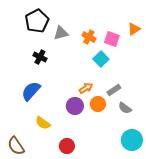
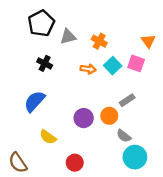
orange triangle: (134, 29) -> (148, 41), moved, turned -32
pink square: (112, 39) -> (136, 63), moved
orange arrow: (86, 88) -> (88, 69), moved, turned 40
gray semicircle: (125, 108) -> (124, 136), moved
cyan circle: (132, 140) -> (135, 157), moved

